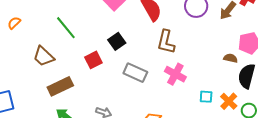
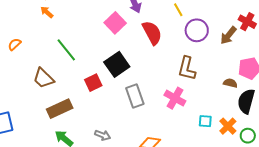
black square: (117, 41) -> (117, 64), size x1.4
brown L-shape: (166, 42) -> (187, 68), moved
gray rectangle: (135, 73) -> (135, 96), turned 45

